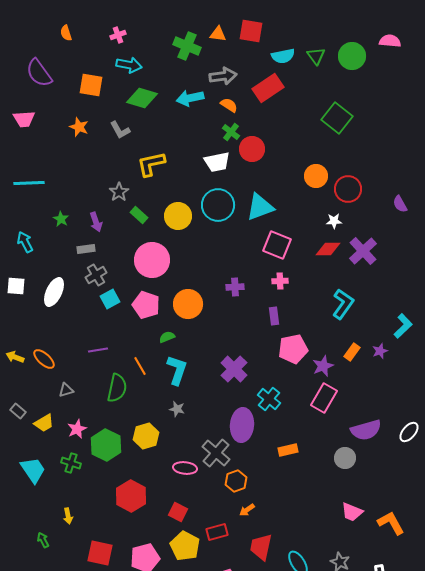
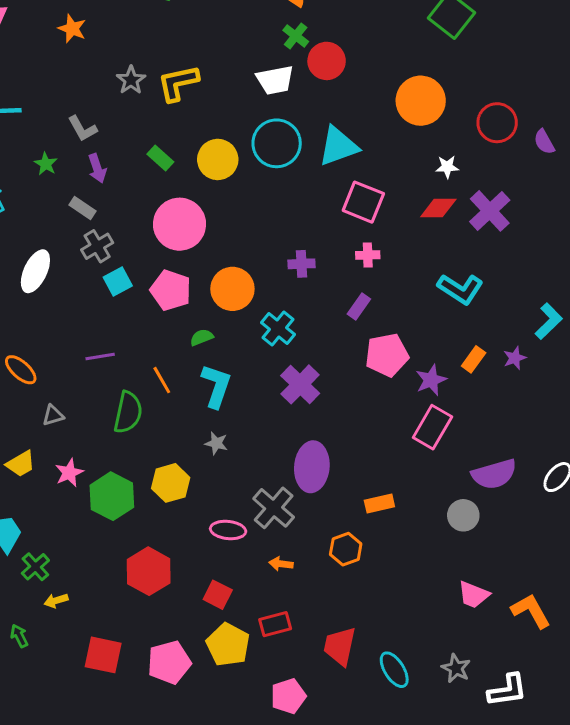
gray L-shape: (120, 130) -> (82, 129), moved
orange circle: (316, 176) -> (421, 101), size x1.4
red circle: (348, 189) -> (497, 123), moved
gray star: (119, 192) -> (131, 80), moved
gray rectangle: (86, 249) -> (82, 208), turned 42
cyan L-shape: (343, 304) -> (460, 289), turned 88
purple rectangle: (274, 316) -> (359, 307), turned 42
cyan cross: (269, 399) -> (278, 329), moved
green cross: (71, 463) -> (35, 567), moved, turned 30
orange hexagon: (236, 481) -> (346, 549), moved
orange arrow: (247, 510) -> (281, 564), moved, turned 42
yellow arrow: (68, 516) -> (56, 601), turned 84

